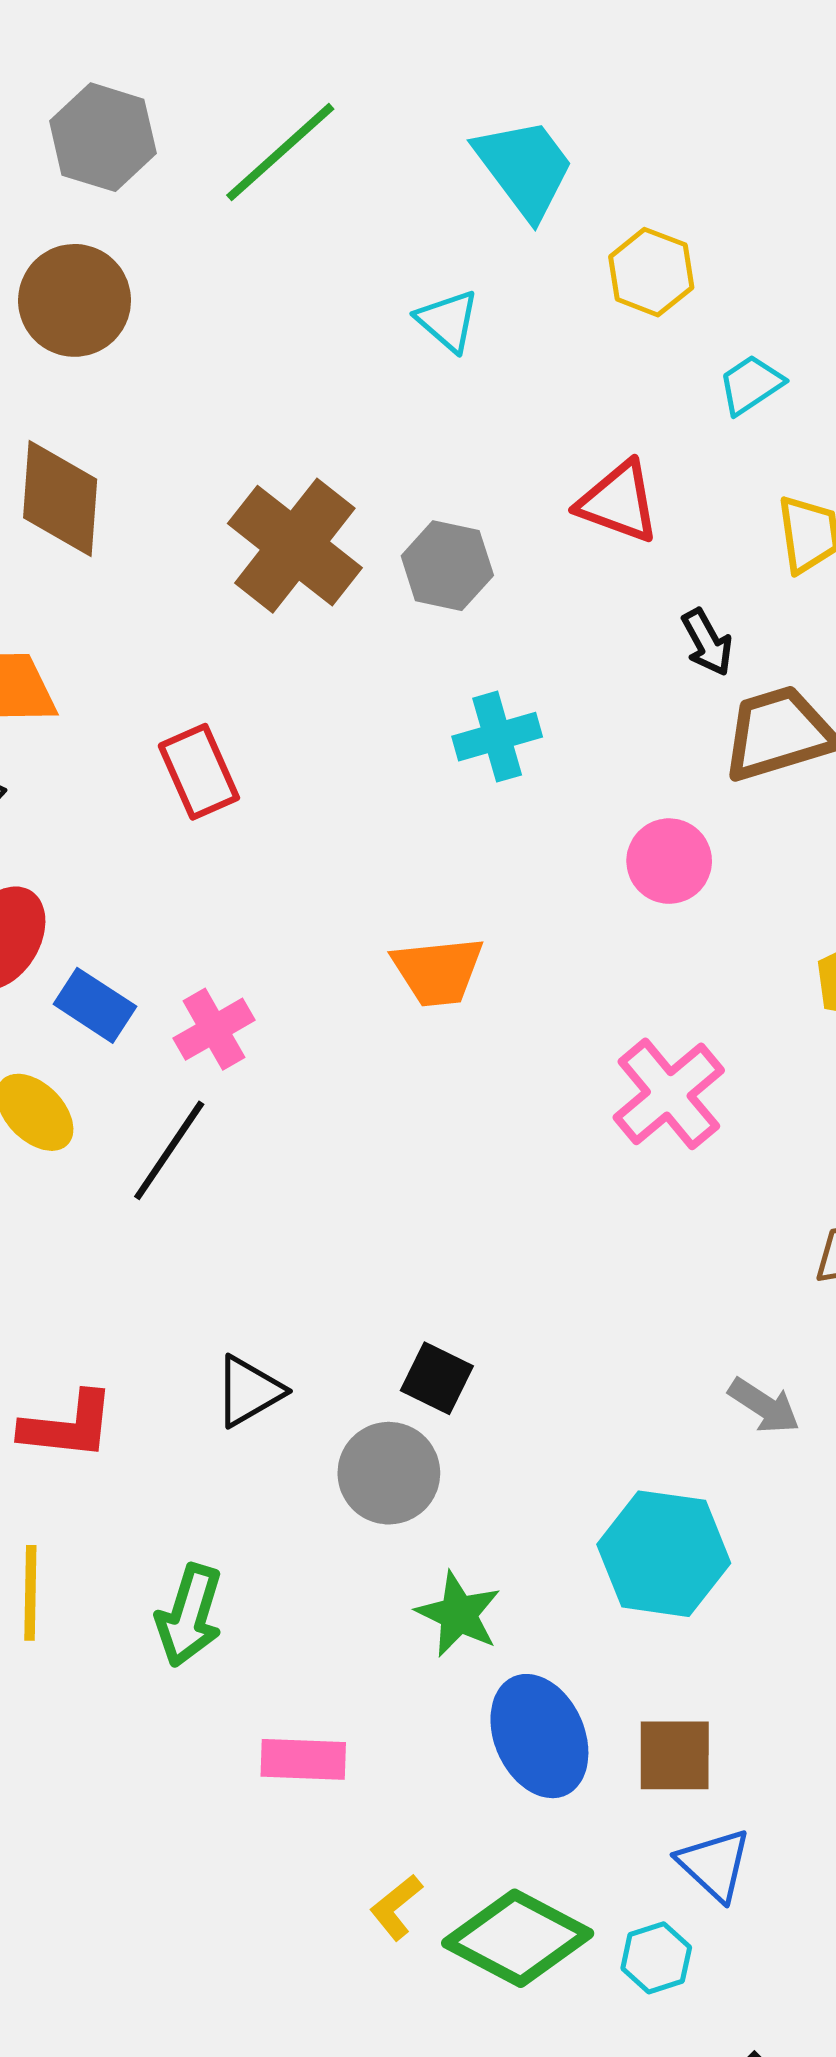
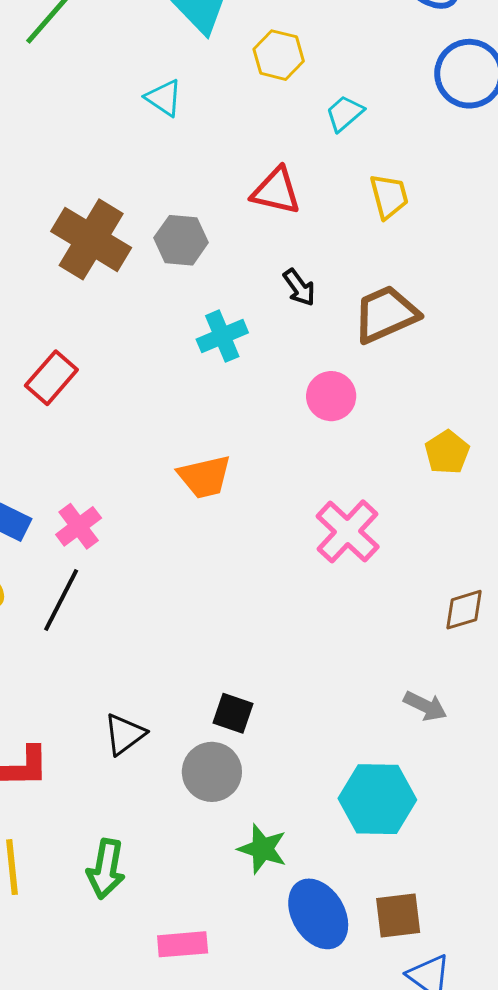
black arrow: (707, 642) -> (299, 287), moved
red rectangle: (199, 772) -> (51, 378), turned 72

